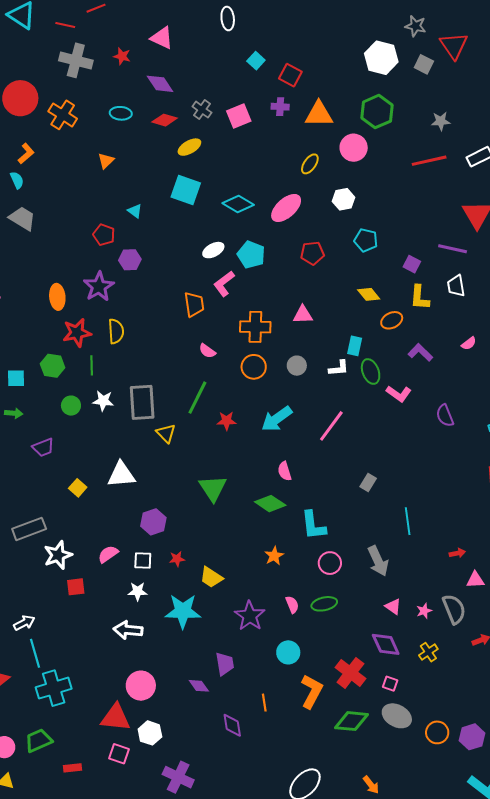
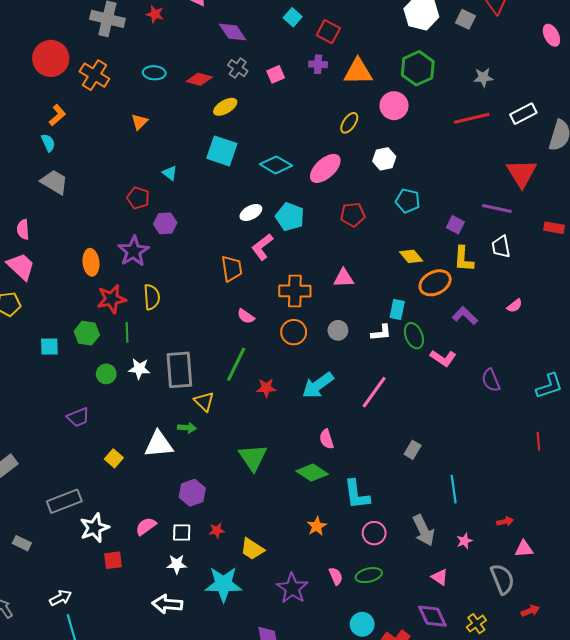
purple diamond: (160, 84) -> (233, 32), moved
pink square: (239, 116) -> (276, 74), size x0.7
orange ellipse: (392, 320) -> (435, 283), size x1.4
green arrow: (14, 413) -> (187, 428), moved
pink star: (424, 611) -> (464, 541), moved
cyan circle: (288, 652) -> (362, 624), moved

